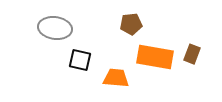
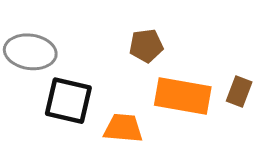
black square: (80, 60) -> (68, 101), size x1.4

